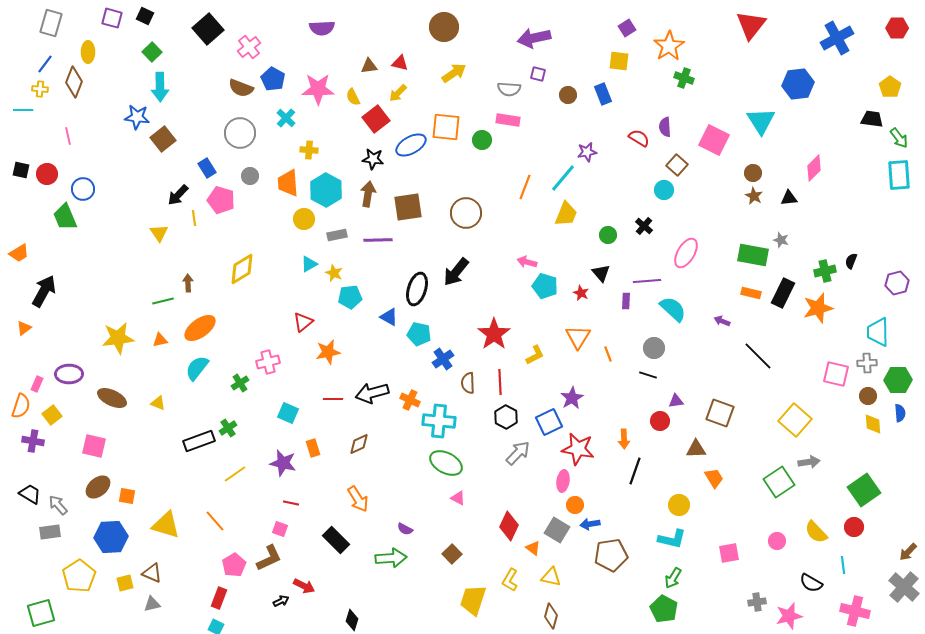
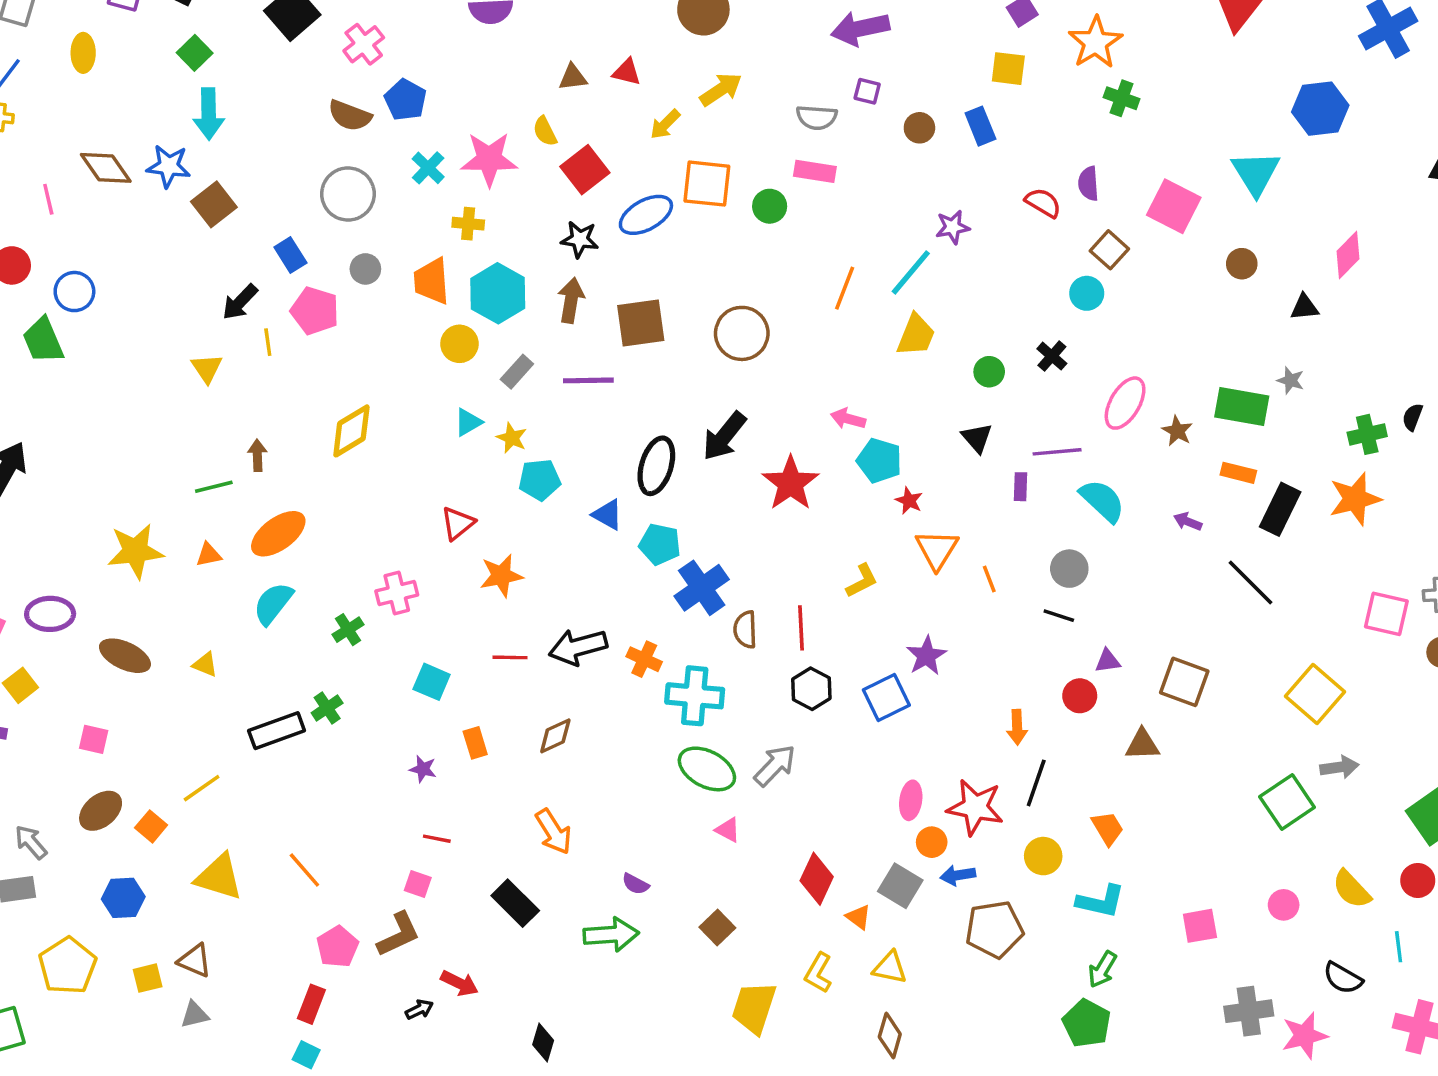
brown diamond: (74, 82) -> (106, 168), moved, turned -56
pink star: (318, 89) -> (489, 159), moved
yellow arrow: (398, 93) -> (665, 124), moved
brown star: (754, 196) -> (1177, 431), moved
gray rectangle: (337, 235) -> (517, 372), turned -36
red star: (581, 293) -> (909, 501), moved
black rectangle: (783, 293) -> (1280, 509), moved
red star: (494, 334) -> (791, 483), moved
blue cross: (443, 359) -> (702, 588), size x1.4
pink square: (94, 446) -> (94, 739), size x0.7
red star: (578, 449) -> (975, 807), moved
gray arrow: (518, 453) -> (775, 765), moved
purple star: (283, 463) -> (423, 769), size x0.6
yellow line: (235, 474) -> (202, 788), moved
orange trapezoid: (714, 478) -> (1108, 828), moved
orange square: (127, 496) -> (151, 826), turned 30
yellow circle: (679, 505) -> (1043, 856), moved
blue hexagon: (111, 537) -> (123, 898), size x0.7
gray cross: (757, 602) -> (1249, 1011), size x1.5

